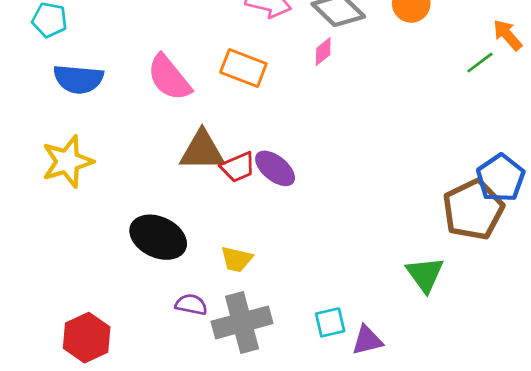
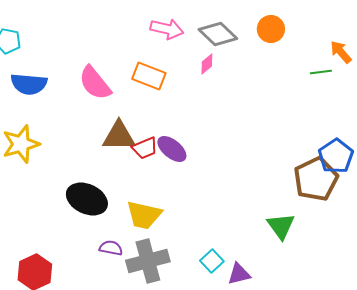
green line: (480, 63) -> (321, 72), turned 30
yellow trapezoid: (237, 259) -> (144, 215), size x1.5
cyan square: (330, 322) -> (212, 261), turned -30

